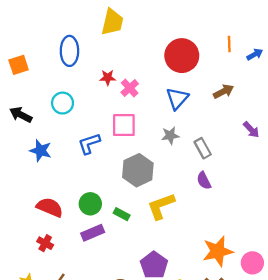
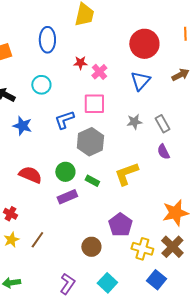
gray star: (170, 135) -> (134, 122), moved
gray hexagon: (138, 170) -> (90, 142), moved
red cross: (45, 243) -> (10, 214), moved

